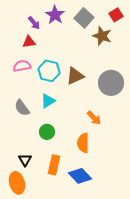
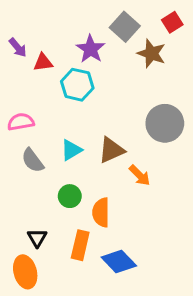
purple star: (55, 15) -> (91, 49), moved
purple arrow: (34, 23) -> (18, 48), moved
pink semicircle: (22, 66) -> (21, 122), moved
cyan hexagon: (49, 71) -> (77, 85), moved
brown triangle: (75, 76) -> (111, 150), moved
orange semicircle: (83, 143) -> (101, 212), moved

